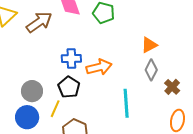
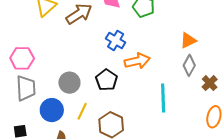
blue cross: (71, 58) -> (116, 40), moved, turned 30
yellow line: (55, 109) -> (82, 111), moved
blue circle: (27, 117) -> (52, 110), moved

